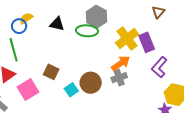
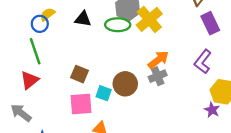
yellow cross: (127, 39) -> (149, 19), moved
purple rectangle: (147, 42) -> (210, 23), moved
pink square: (28, 89) -> (81, 104), moved, turned 30
cyan square: (71, 90) -> (104, 93), turned -32

